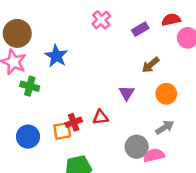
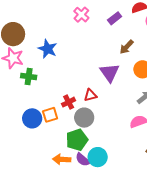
purple triangle: (127, 93) -> (110, 73), size x1.5
orange square: (62, 131) -> (50, 115), moved
gray circle: (137, 147) -> (84, 118), moved

